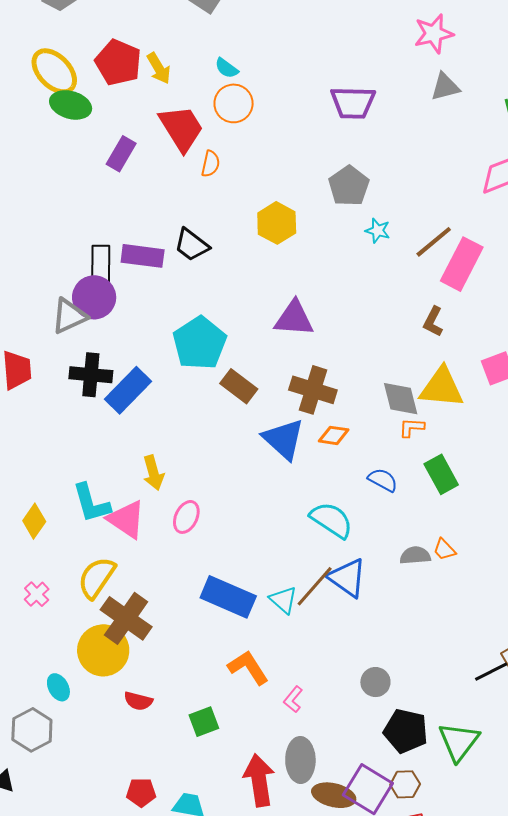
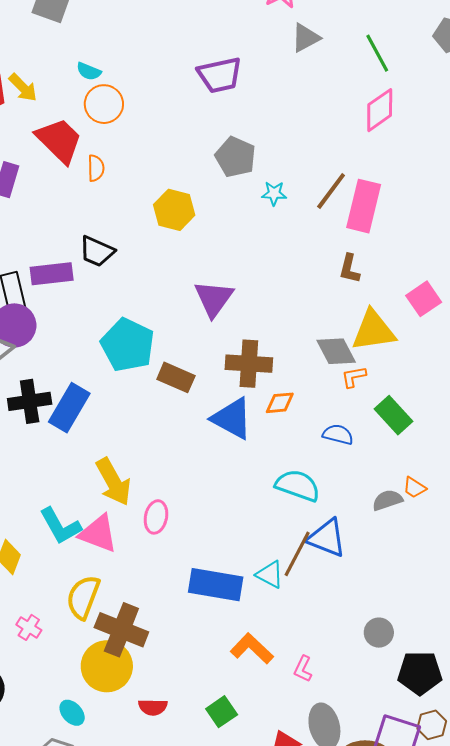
purple triangle: (294, 318) -> (214, 299), turned -45
yellow arrow: (153, 473) -> (113, 482), size x1.4

